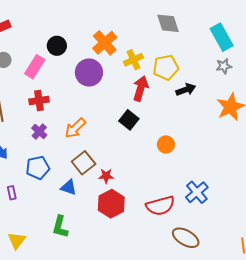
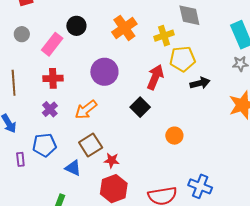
yellow cross: (133, 60) -> (164, 36), moved
purple circle: (89, 72) -> (104, 72), moved
blue cross: (197, 192) -> (200, 186), turned -35
purple rectangle: (12, 193) -> (20, 159), moved

